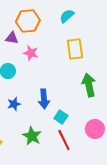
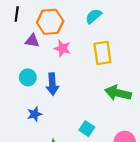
pink star: (31, 53) -> (62, 48), moved
green arrow: (89, 85) -> (118, 93), turned -65
blue arrow: (44, 99) -> (52, 84), moved

